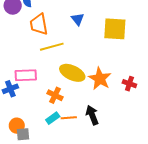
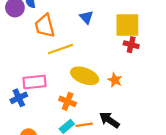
orange star: (100, 79) -> (115, 80), size x0.6
red cross: (129, 84) -> (131, 45), moved
black arrow: (92, 115) -> (109, 120), turned -30

